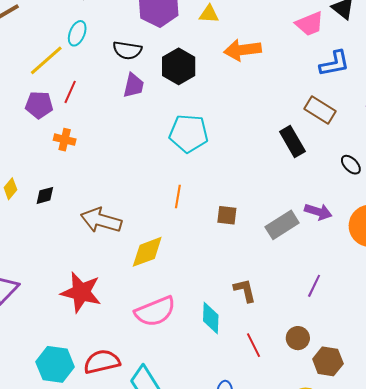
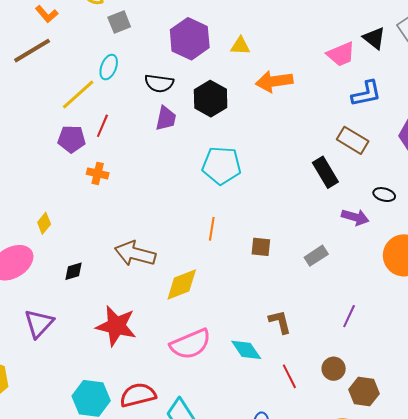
black ellipse: (351, 165) -> (384, 195), turned -30
black diamond: (45, 195) -> (73, 271), moved
purple arrow: (318, 212) -> (355, 217), moved
gray rectangle: (282, 225) -> (316, 256), size x0.7
cyan diamond: (211, 318) -> (246, 350), turned -36

